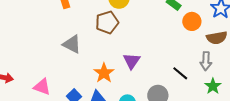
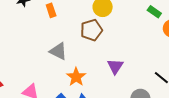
orange star: (104, 73) -> (76, 77), moved

